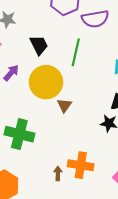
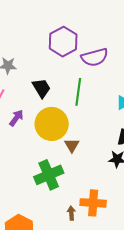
green cross: (19, 134) -> (49, 175), moved, turned -32

